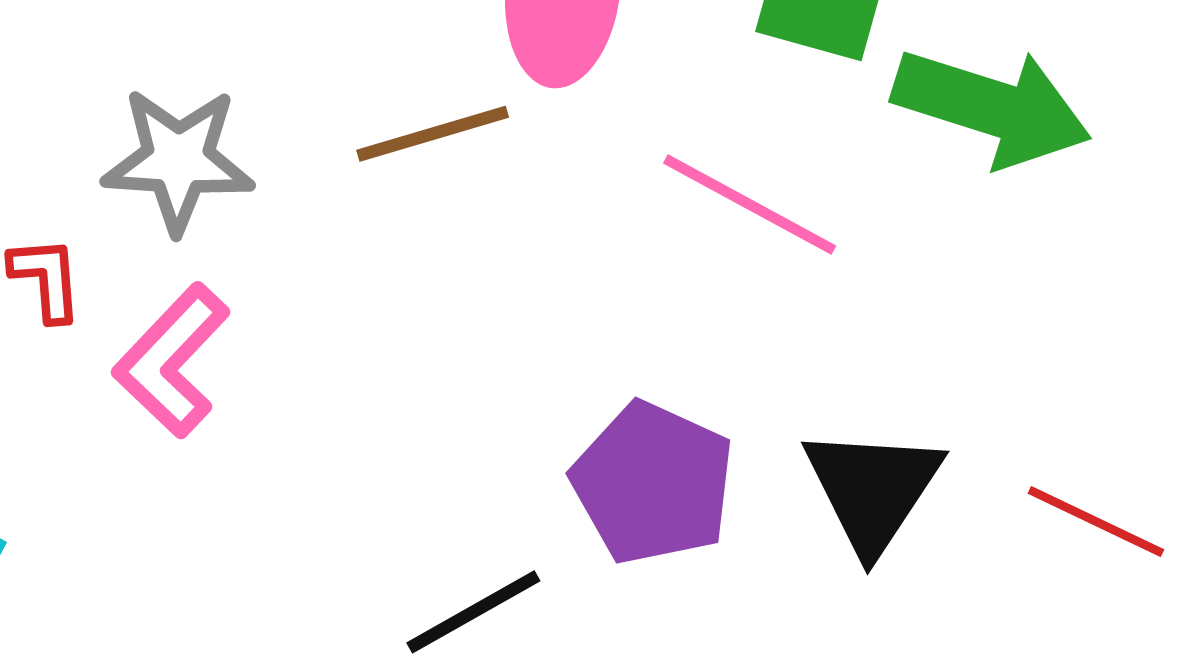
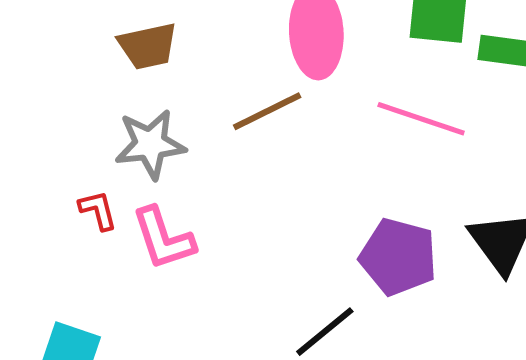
pink L-shape: (172, 361) -> (163, 238), turned -52

